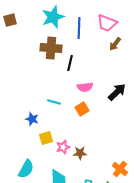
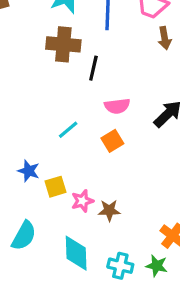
brown arrow: (115, 44) -> (165, 38), turned -48
cyan line: (54, 102) -> (68, 130), turned -56
blue star: (32, 119) -> (29, 171), moved

